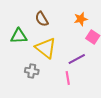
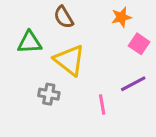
purple line: (77, 59) -> (133, 84), moved

